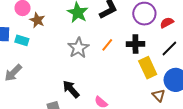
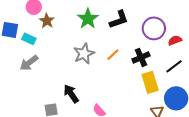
black cross: (135, 44) -> (141, 57), turned -30
gray arrow: (13, 73) -> (29, 63), moved

